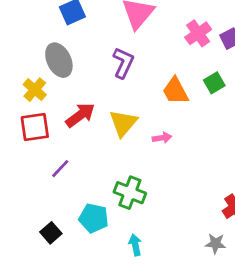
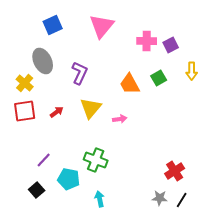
pink cross: (198, 33) -> (147, 41), turned 36
purple L-shape: (123, 63) -> (80, 73), moved
red arrow: (80, 115) -> (57, 112), moved, size x0.6
purple line: (60, 169) -> (44, 160), moved

